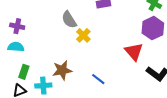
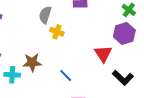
gray semicircle: (69, 20) -> (45, 15), turned 42
yellow cross: (83, 35) -> (57, 32), turned -32

